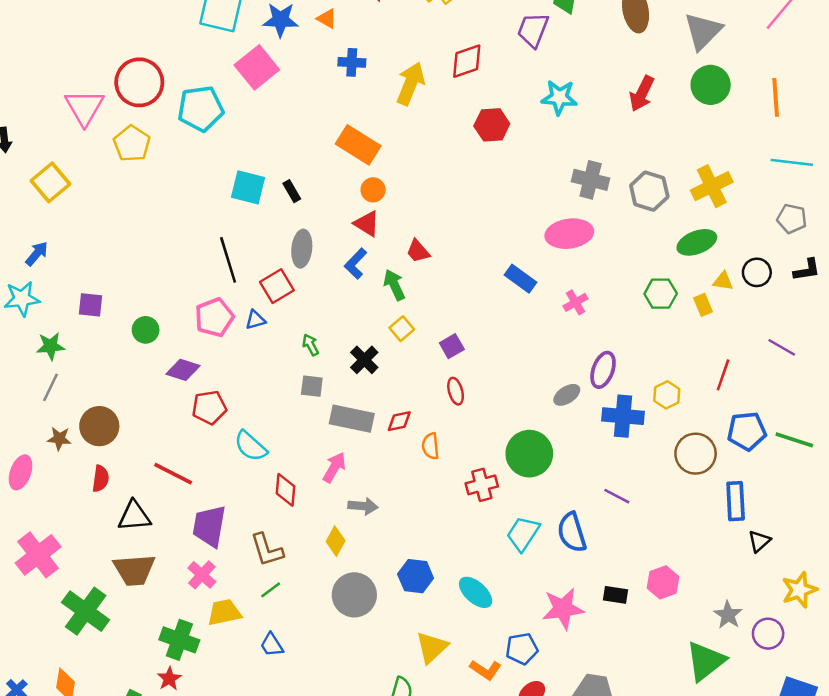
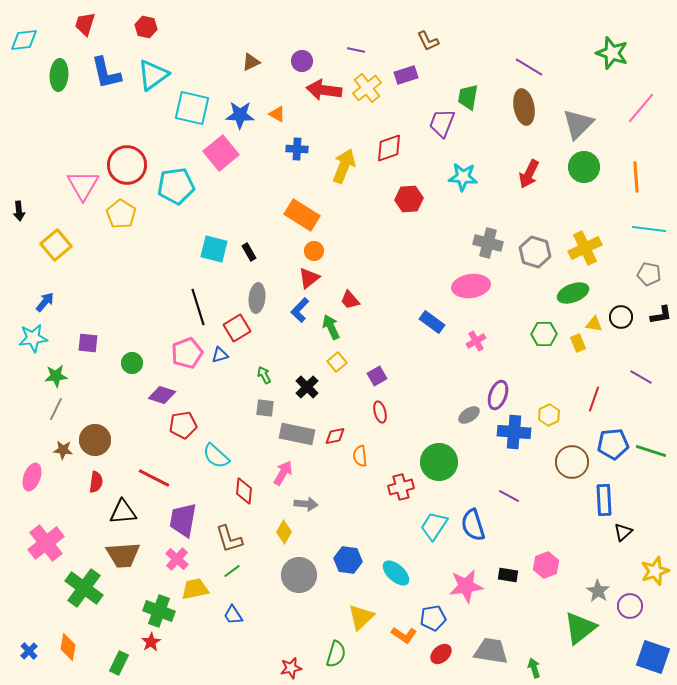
red triangle: (367, 224) -> (309, 278), turned 50

